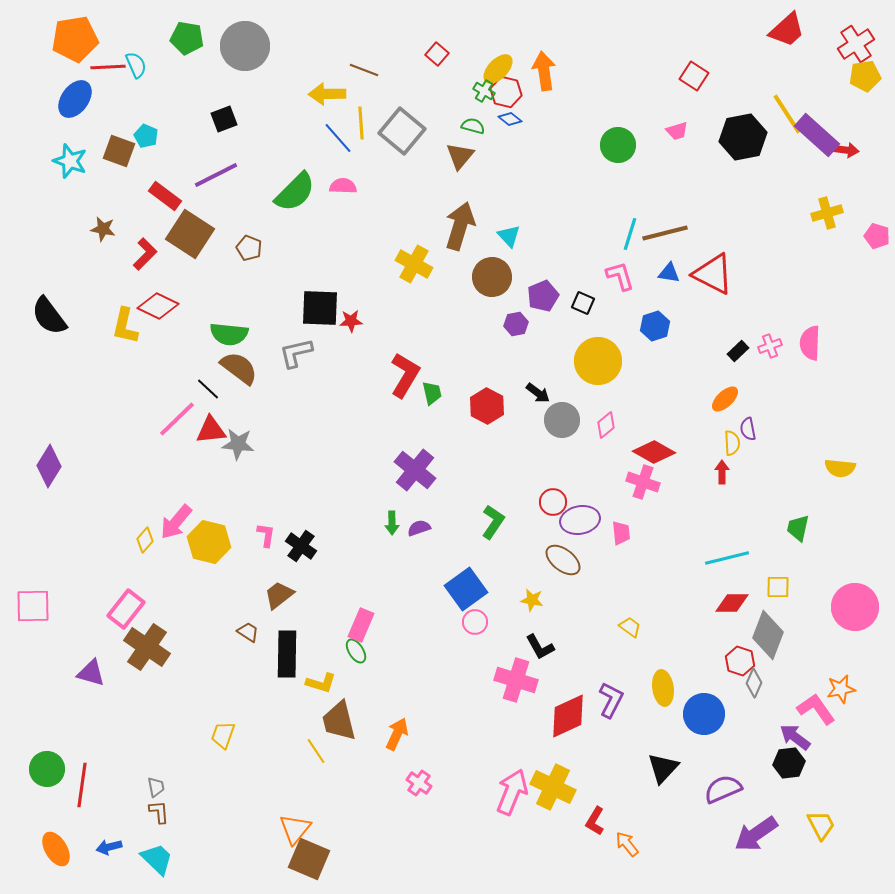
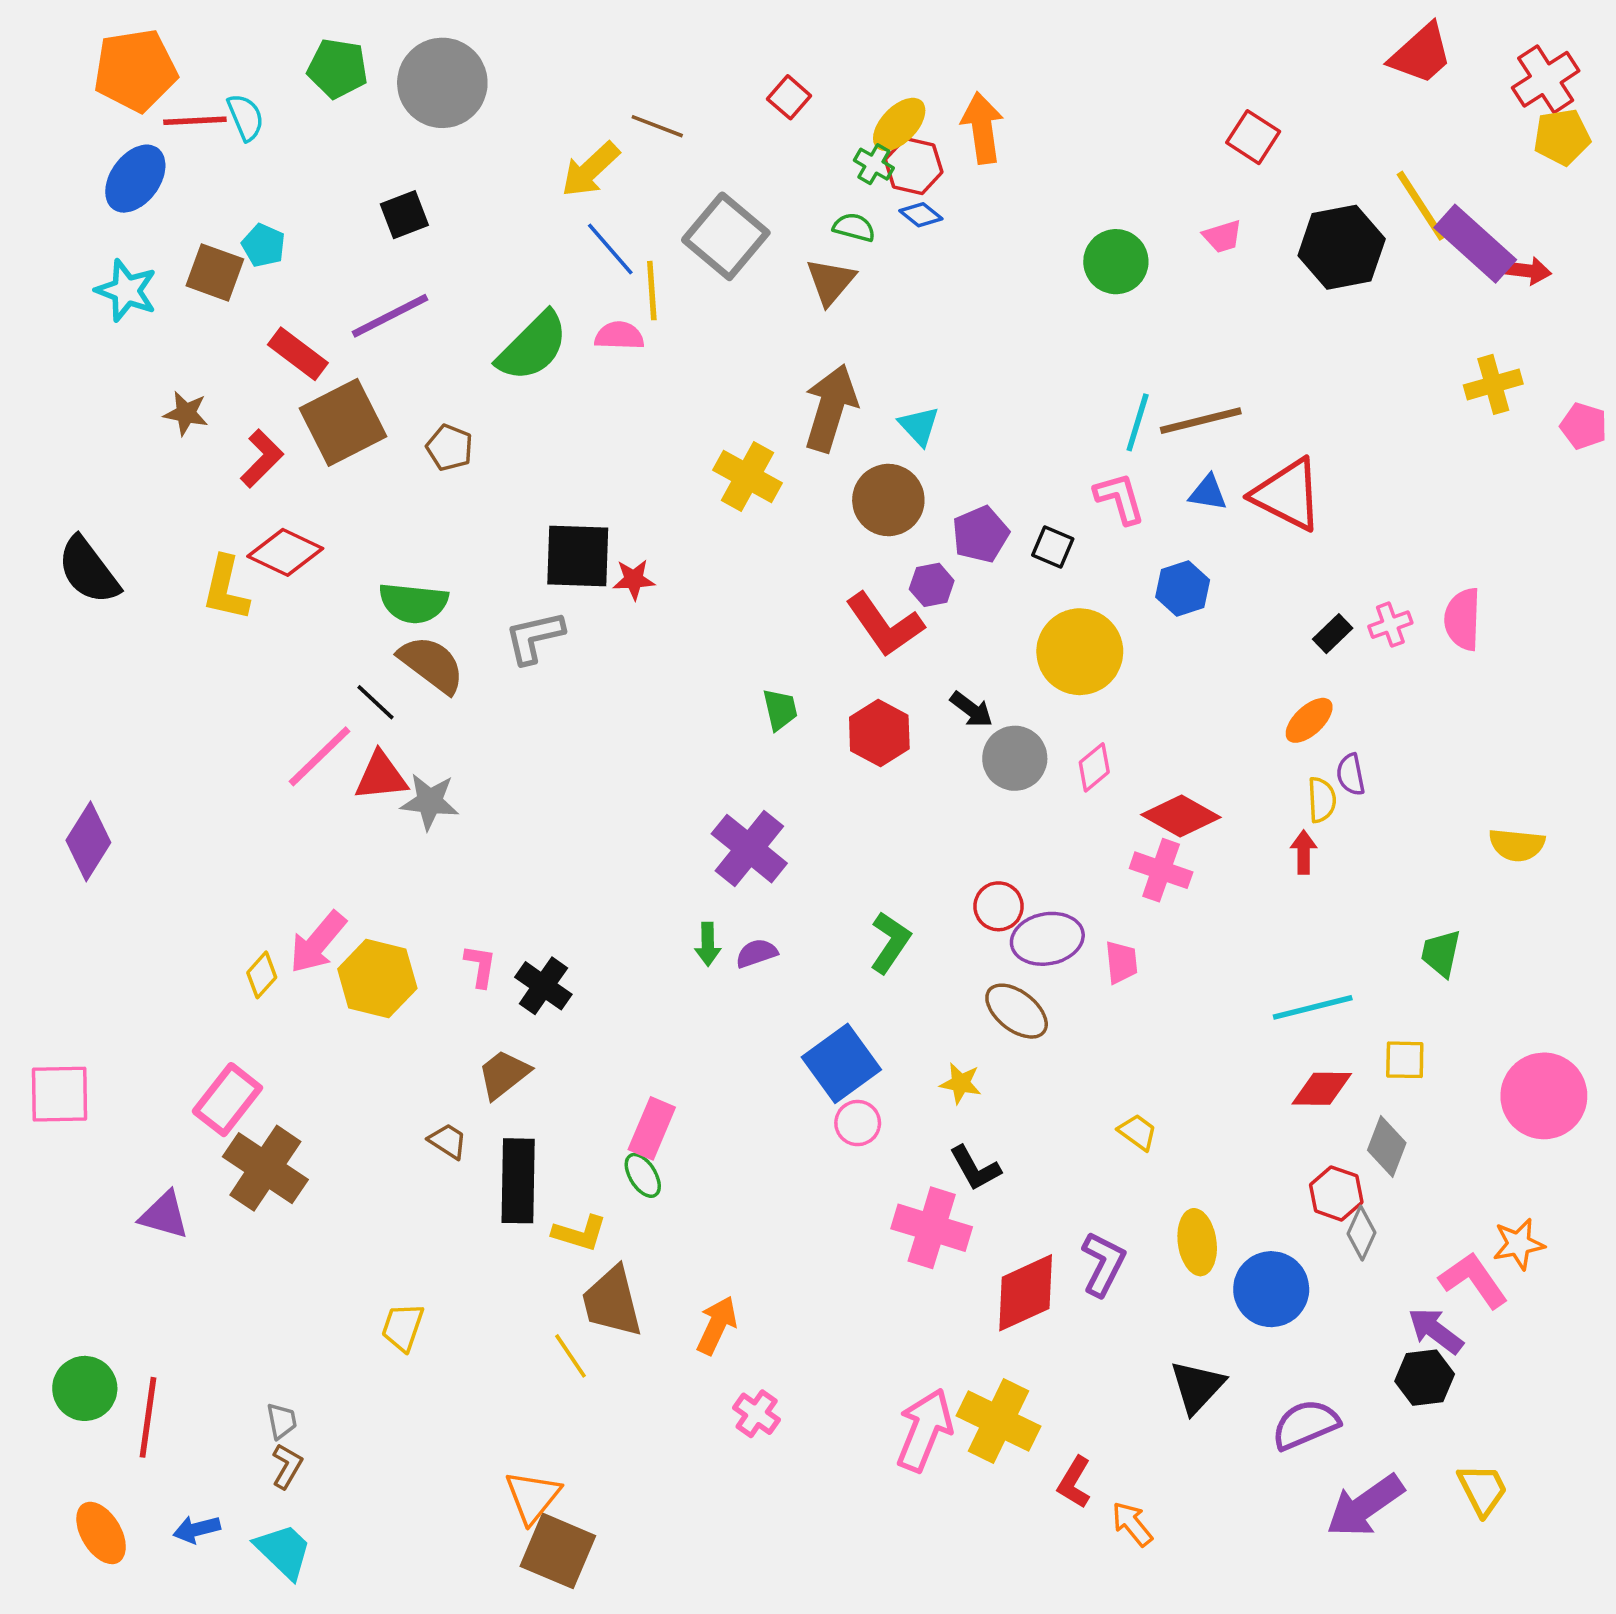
yellow arrow: (327, 94) -> (590, 170), turned -42
yellow line: (361, 123) -> (652, 291), moved
brown square: (190, 234) -> (343, 422), turned 30
red L-shape: (405, 375) -> (885, 625), moved, turned 114
gray diamond: (768, 635) -> (1387, 1146), size x0.7
brown L-shape: (159, 812) -> (287, 1466), turned 35

